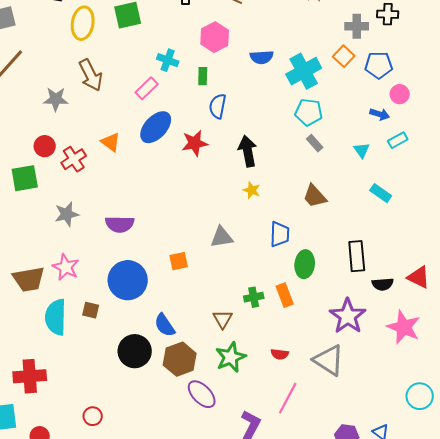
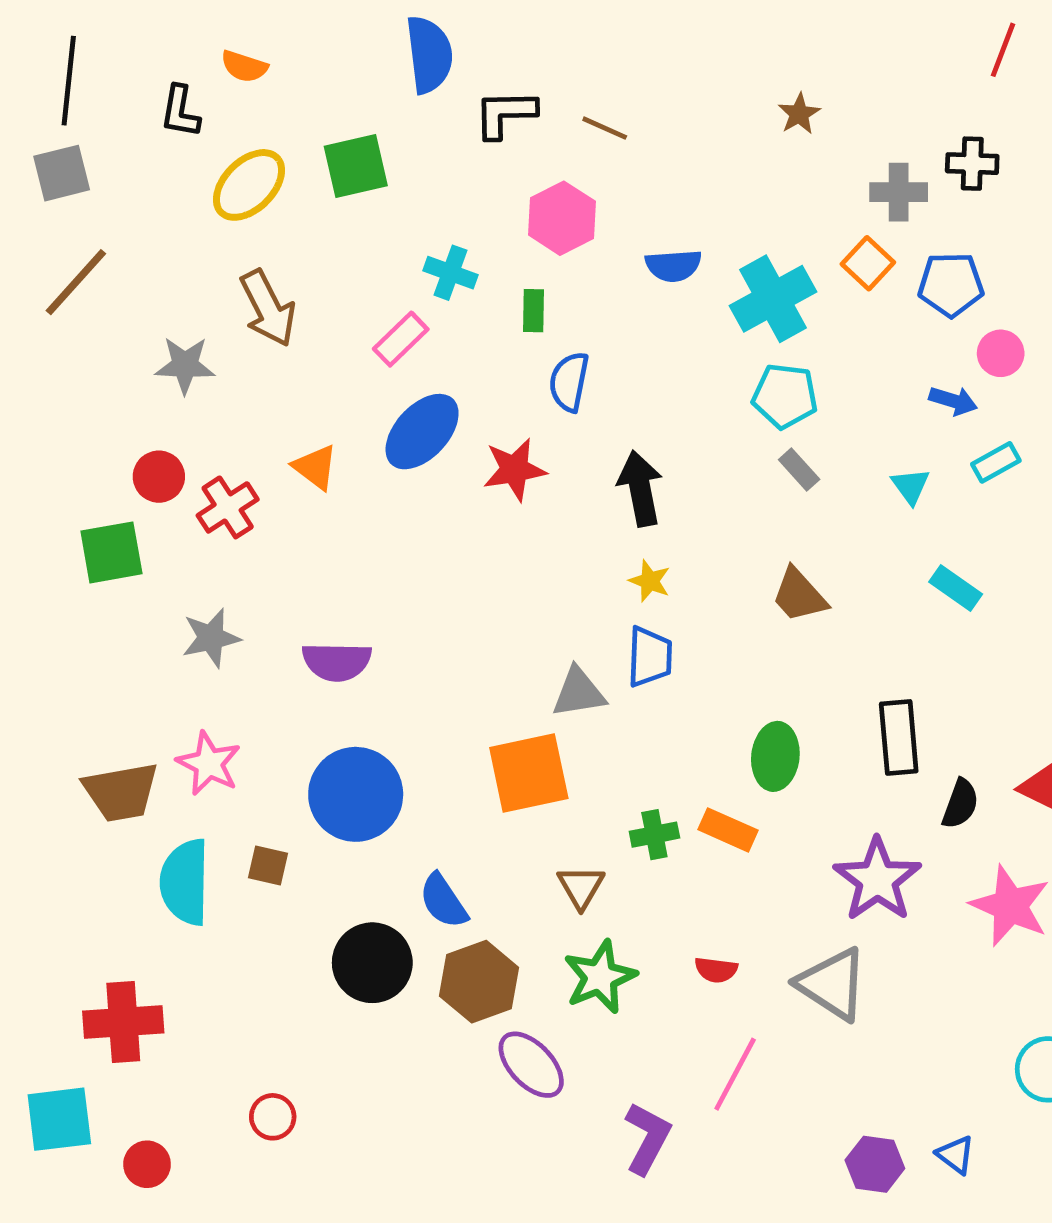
yellow ellipse: (83, 23) -> (249, 185), turned 36
blue trapezoid: (280, 234) -> (650, 657), moved
orange square: (179, 261) -> (529, 773), moved, size x1.8
black semicircle: (383, 284) -> (960, 804), turned -65
orange rectangle: (285, 295) -> (728, 830), turned -45

